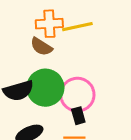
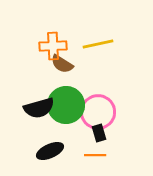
orange cross: (49, 24) -> (53, 46), moved

